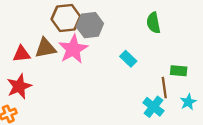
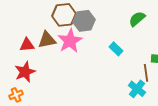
green semicircle: (153, 23) -> (137, 19), turned 60

